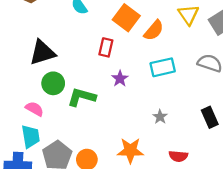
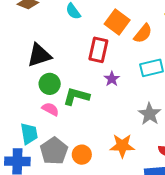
red rectangle: (106, 47) -> (98, 50), size x1.4
pink semicircle: (34, 109) -> (50, 109), moved
gray star: (160, 117) -> (150, 114), size x1.6

